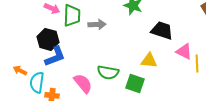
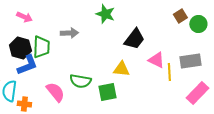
green trapezoid: (72, 15) -> (41, 47), moved
black trapezoid: (162, 30) -> (134, 39), turned 110
green square: (135, 83) -> (107, 92), turned -30

